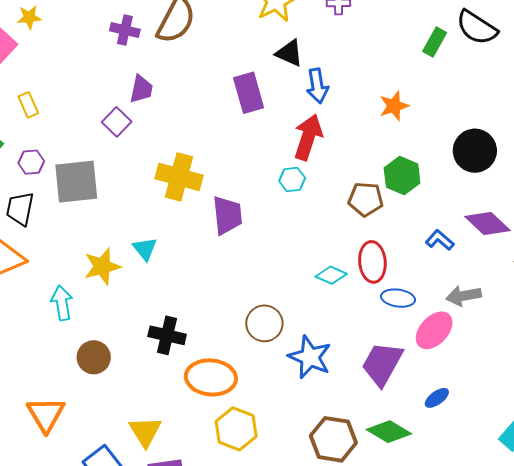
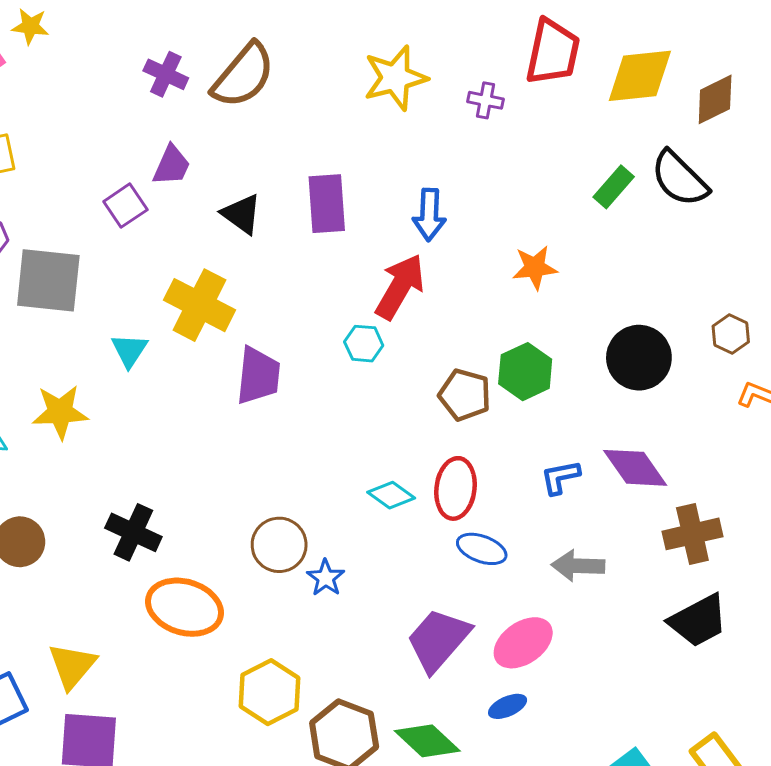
black triangle: (289, 53) -> (241, 214), moved
blue L-shape: (440, 240) -> (560, 477), turned -64
cyan triangle: (145, 249) -> (129, 350), moved
pink ellipse: (434, 330) -> (523, 643), moved
blue star: (310, 357) -> (326, 578), moved, size x0.6
yellow hexagon: (236, 429) -> (269, 692), moved

